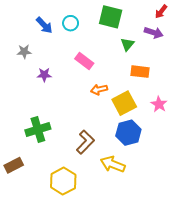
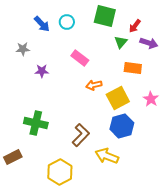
red arrow: (161, 12) -> (135, 26), moved
purple arrow: (154, 33) -> (149, 43), moved
green cross: (38, 129) -> (36, 123), turned 30

